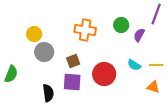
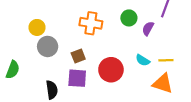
orange triangle: (153, 87) -> (163, 83), size x1.5

